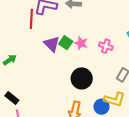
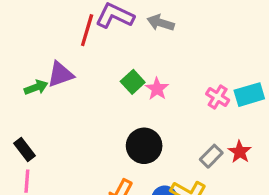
purple triangle: (52, 44) -> (60, 74), moved, turned 42
pink cross: (106, 46) -> (218, 97), moved

